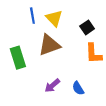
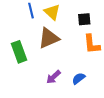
black square: (87, 27) -> (84, 19), turned 32
blue semicircle: (78, 88) -> (79, 78), turned 88

